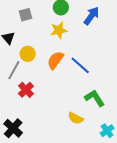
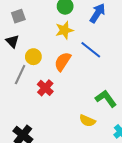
gray square: (25, 15) -> (18, 16), moved
blue line: (80, 65) -> (91, 50), moved
red cross: (26, 90) -> (45, 88), moved

